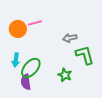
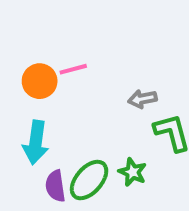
cyan arrow: (16, 60) -> (36, 142), size x1.5
green ellipse: (31, 68) -> (89, 180), moved

